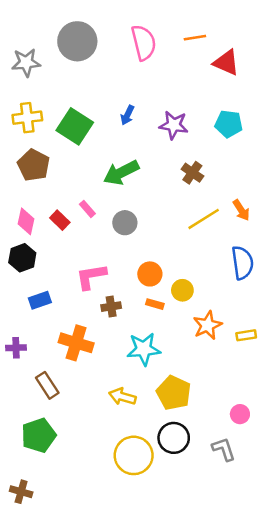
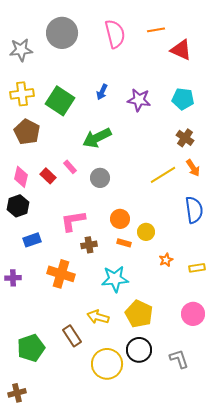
brown cross: (192, 173) -> (185, 138), moved
orange star: (207, 325) -> (166, 260), size x0.6
brown rectangle: (47, 385) -> (72, 336), moved
pink circle: (240, 414) -> (193, 314), moved, size x1.5
brown cross: (21, 492) -> (17, 393), turned -30

